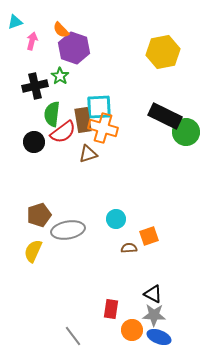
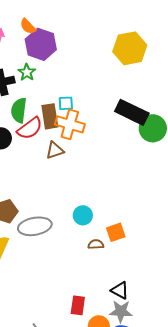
cyan square: (99, 107) -> (66, 103), size x0.6

